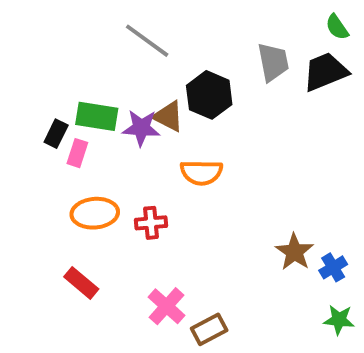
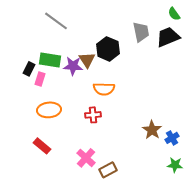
gray line: (147, 41) -> (56, 21), moved
brown triangle: (168, 116) -> (87, 60), turned 30
red cross: (151, 223) -> (93, 115), moved

